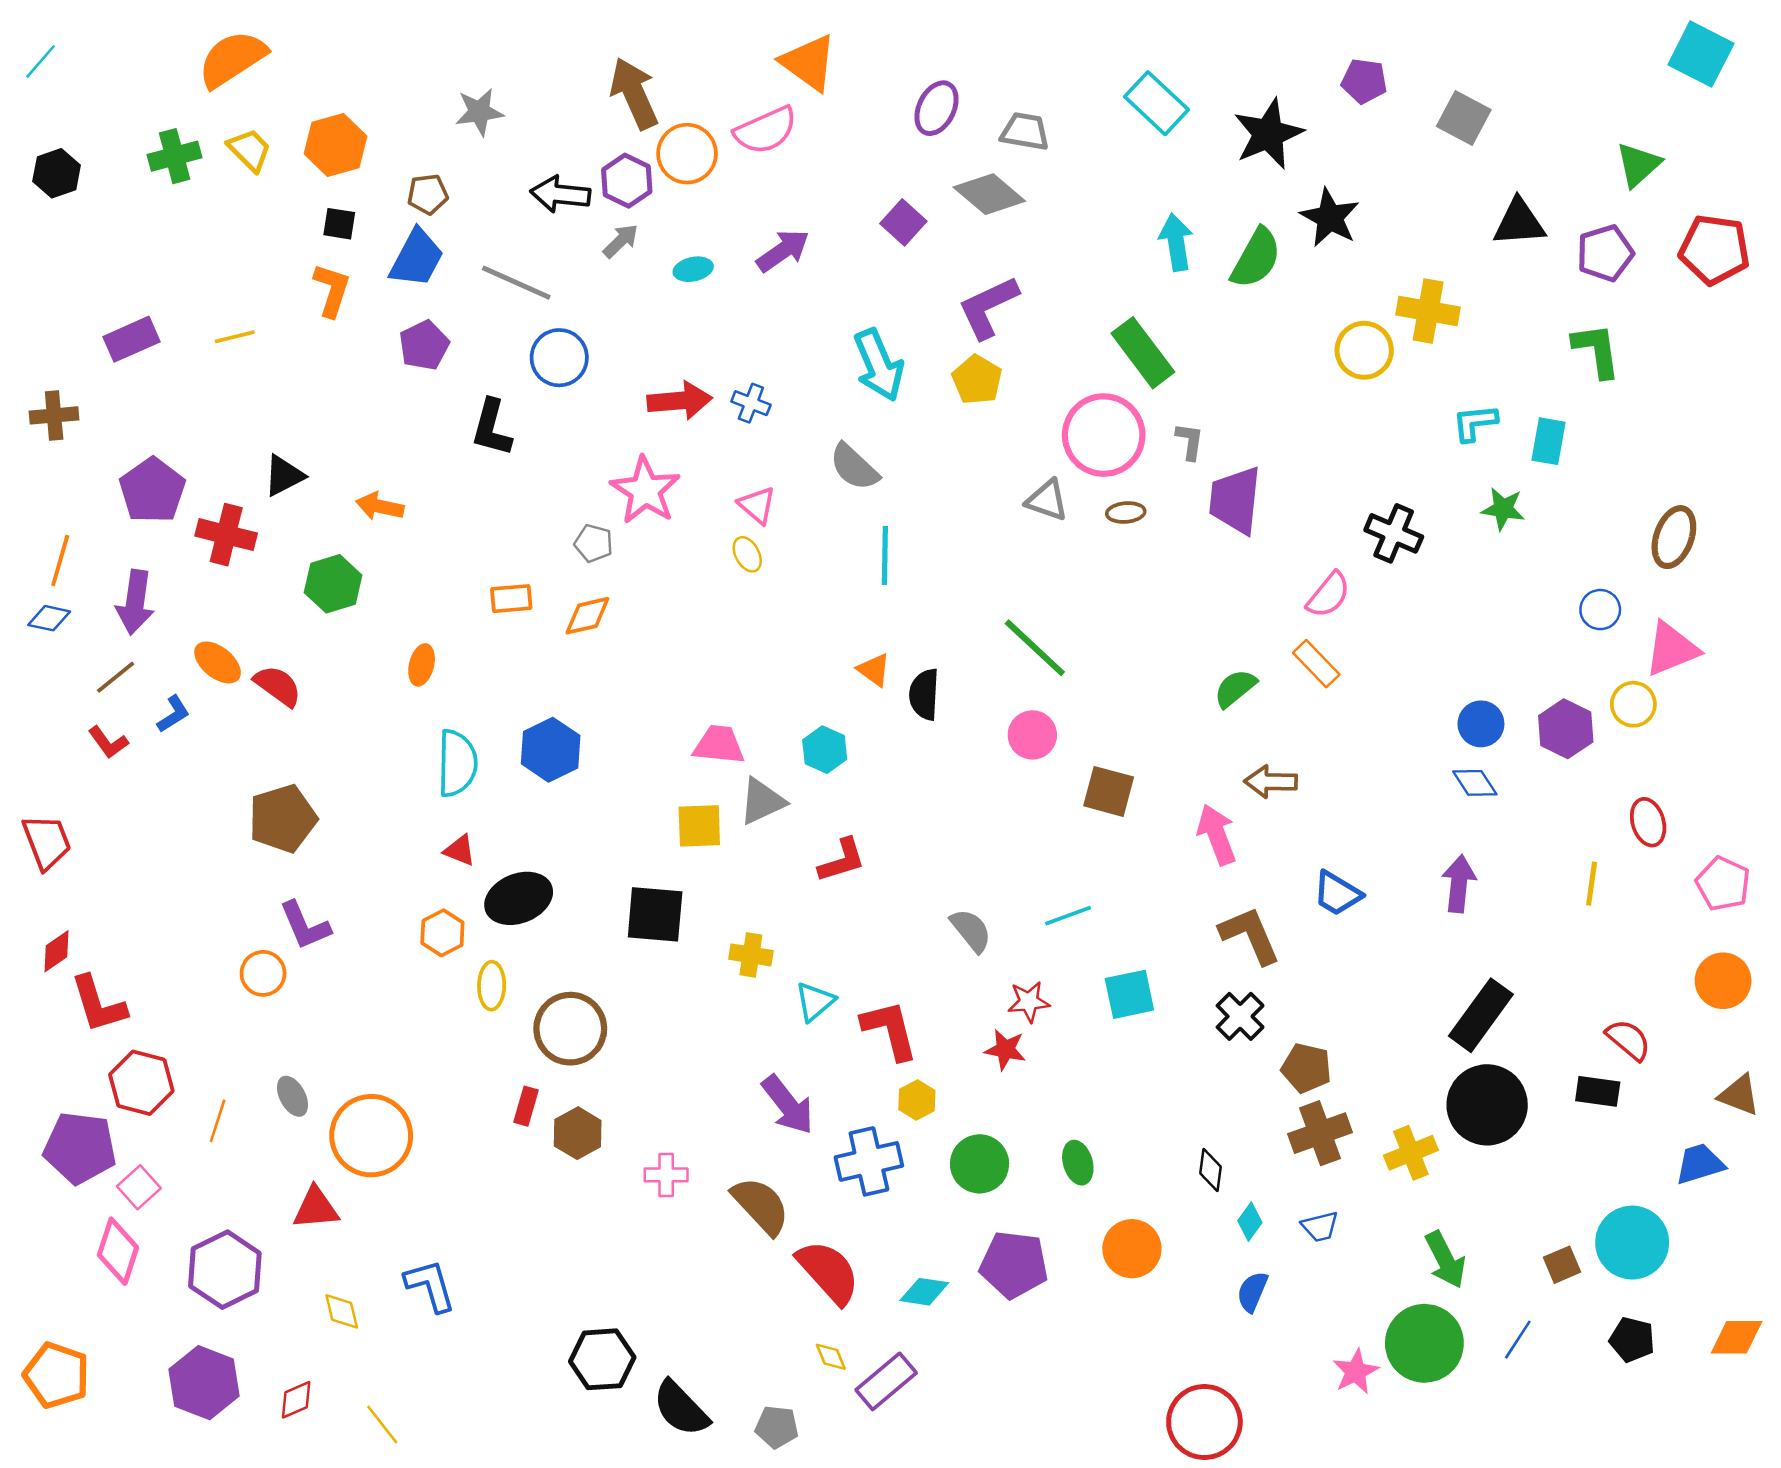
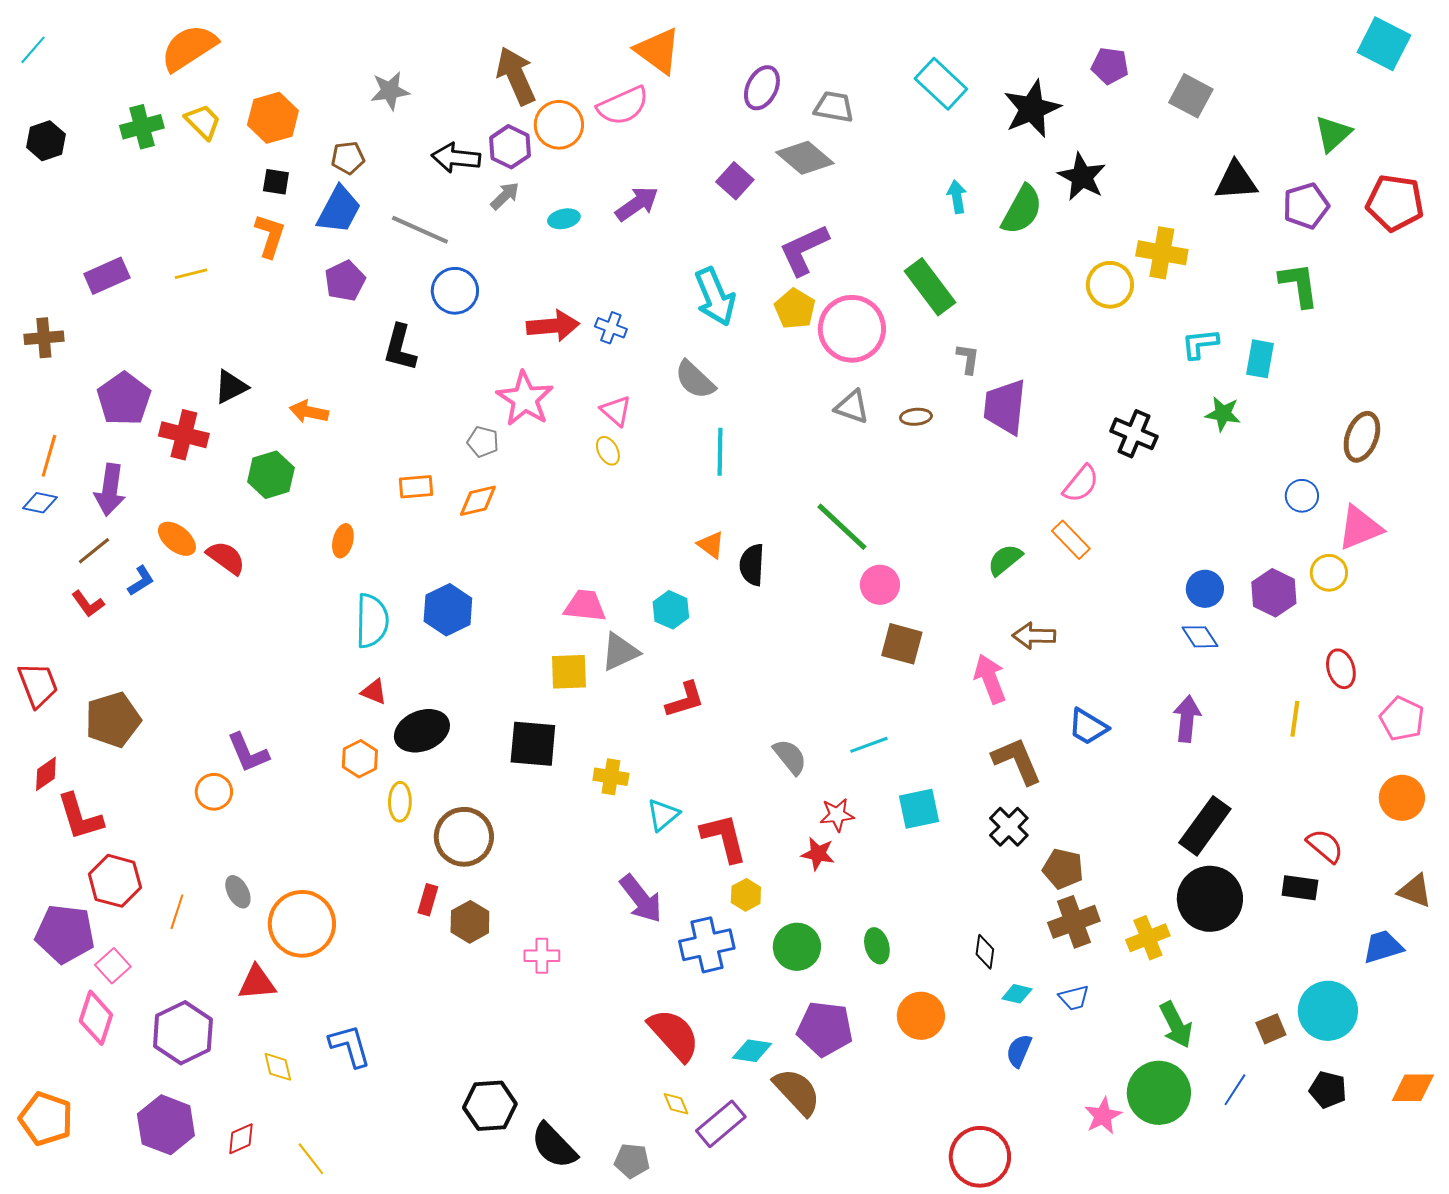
cyan arrow: (1176, 242) -> (957, 197), size x0.7
pink circle: (1104, 435) -> (852, 329), moved
pink circle: (1032, 735) -> (880, 585), moved
brown pentagon: (283, 819) -> (113, 720), moved
brown semicircle: (761, 1206) -> (797, 1092), moved
cyan diamond: (1250, 1222) -> (1017, 994), turned 68

